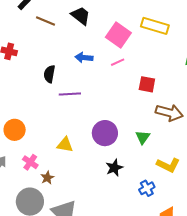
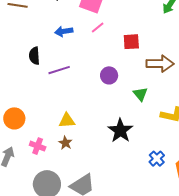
purple circle: (105, 133) -> (109, 75), moved, size x0.7
black star: (114, 168) -> (120, 131), size x1.4
brown star: (47, 178) -> (65, 143), moved
blue cross: (147, 188) -> (157, 159), moved

